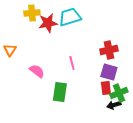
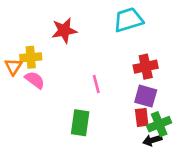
yellow cross: (32, 13) -> (31, 57), moved
cyan trapezoid: (70, 17) -> (128, 20), moved
pink semicircle: (37, 71) -> (35, 80), moved

